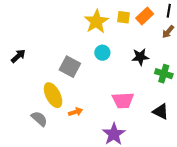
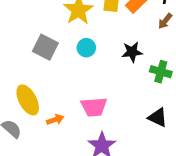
gray square: (70, 67) -> (45, 47), moved
pink trapezoid: (123, 100) -> (94, 107), moved

